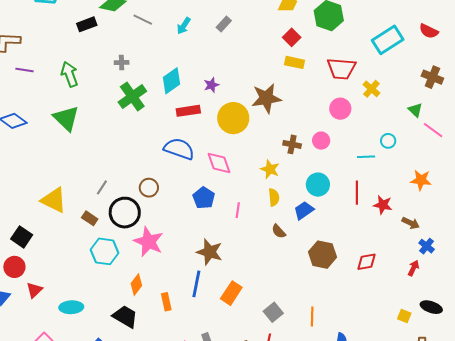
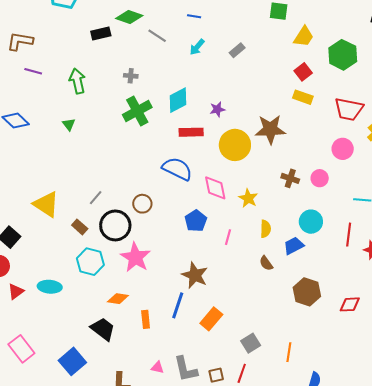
green triangle: (66, 118) -> (69, 124), size x0.5
yellow star: (270, 169) -> (248, 198), moved
orange diamond: (136, 285) -> (118, 299), turned 55
cyan ellipse: (71, 307) -> (50, 287), moved

